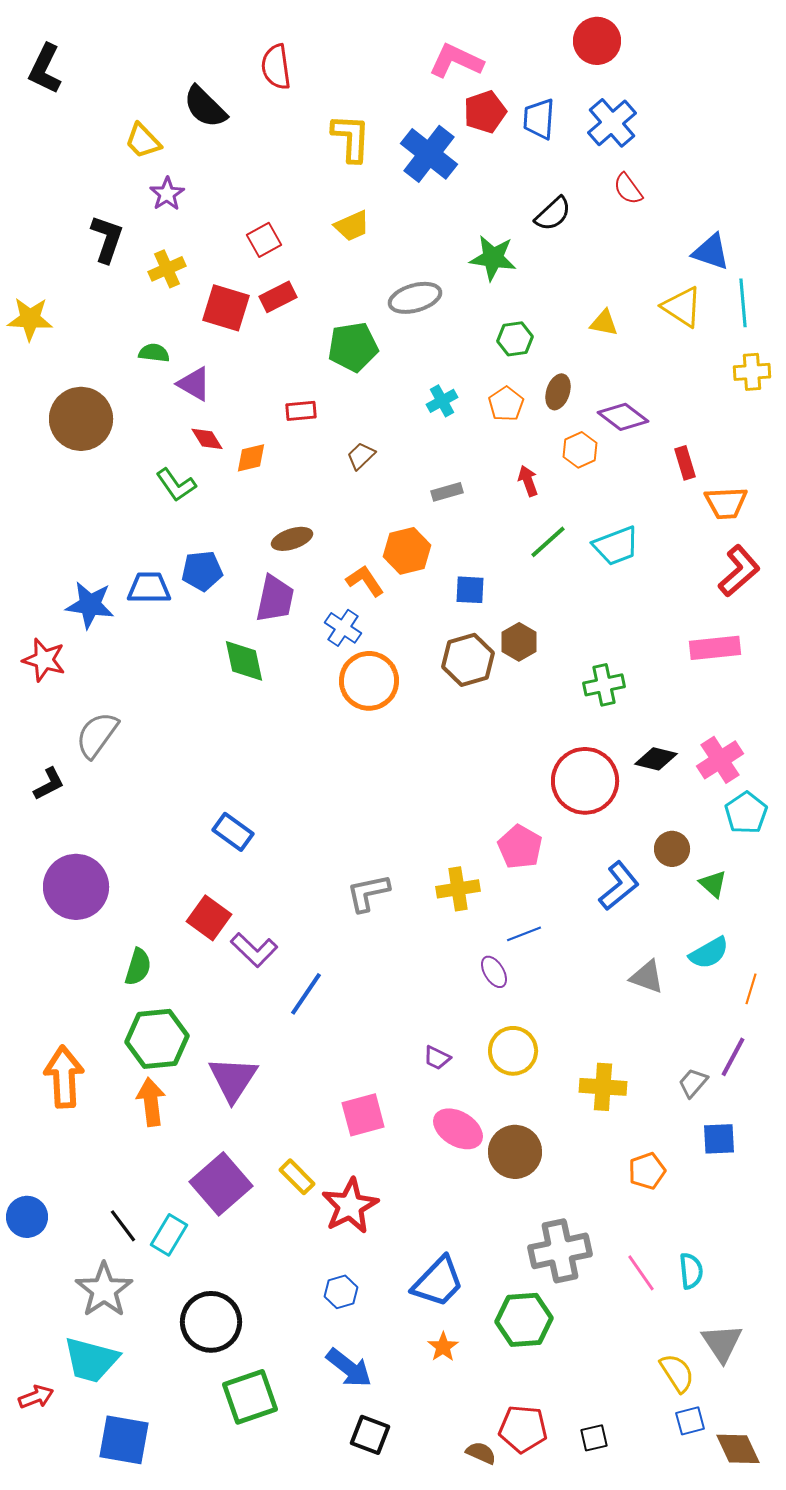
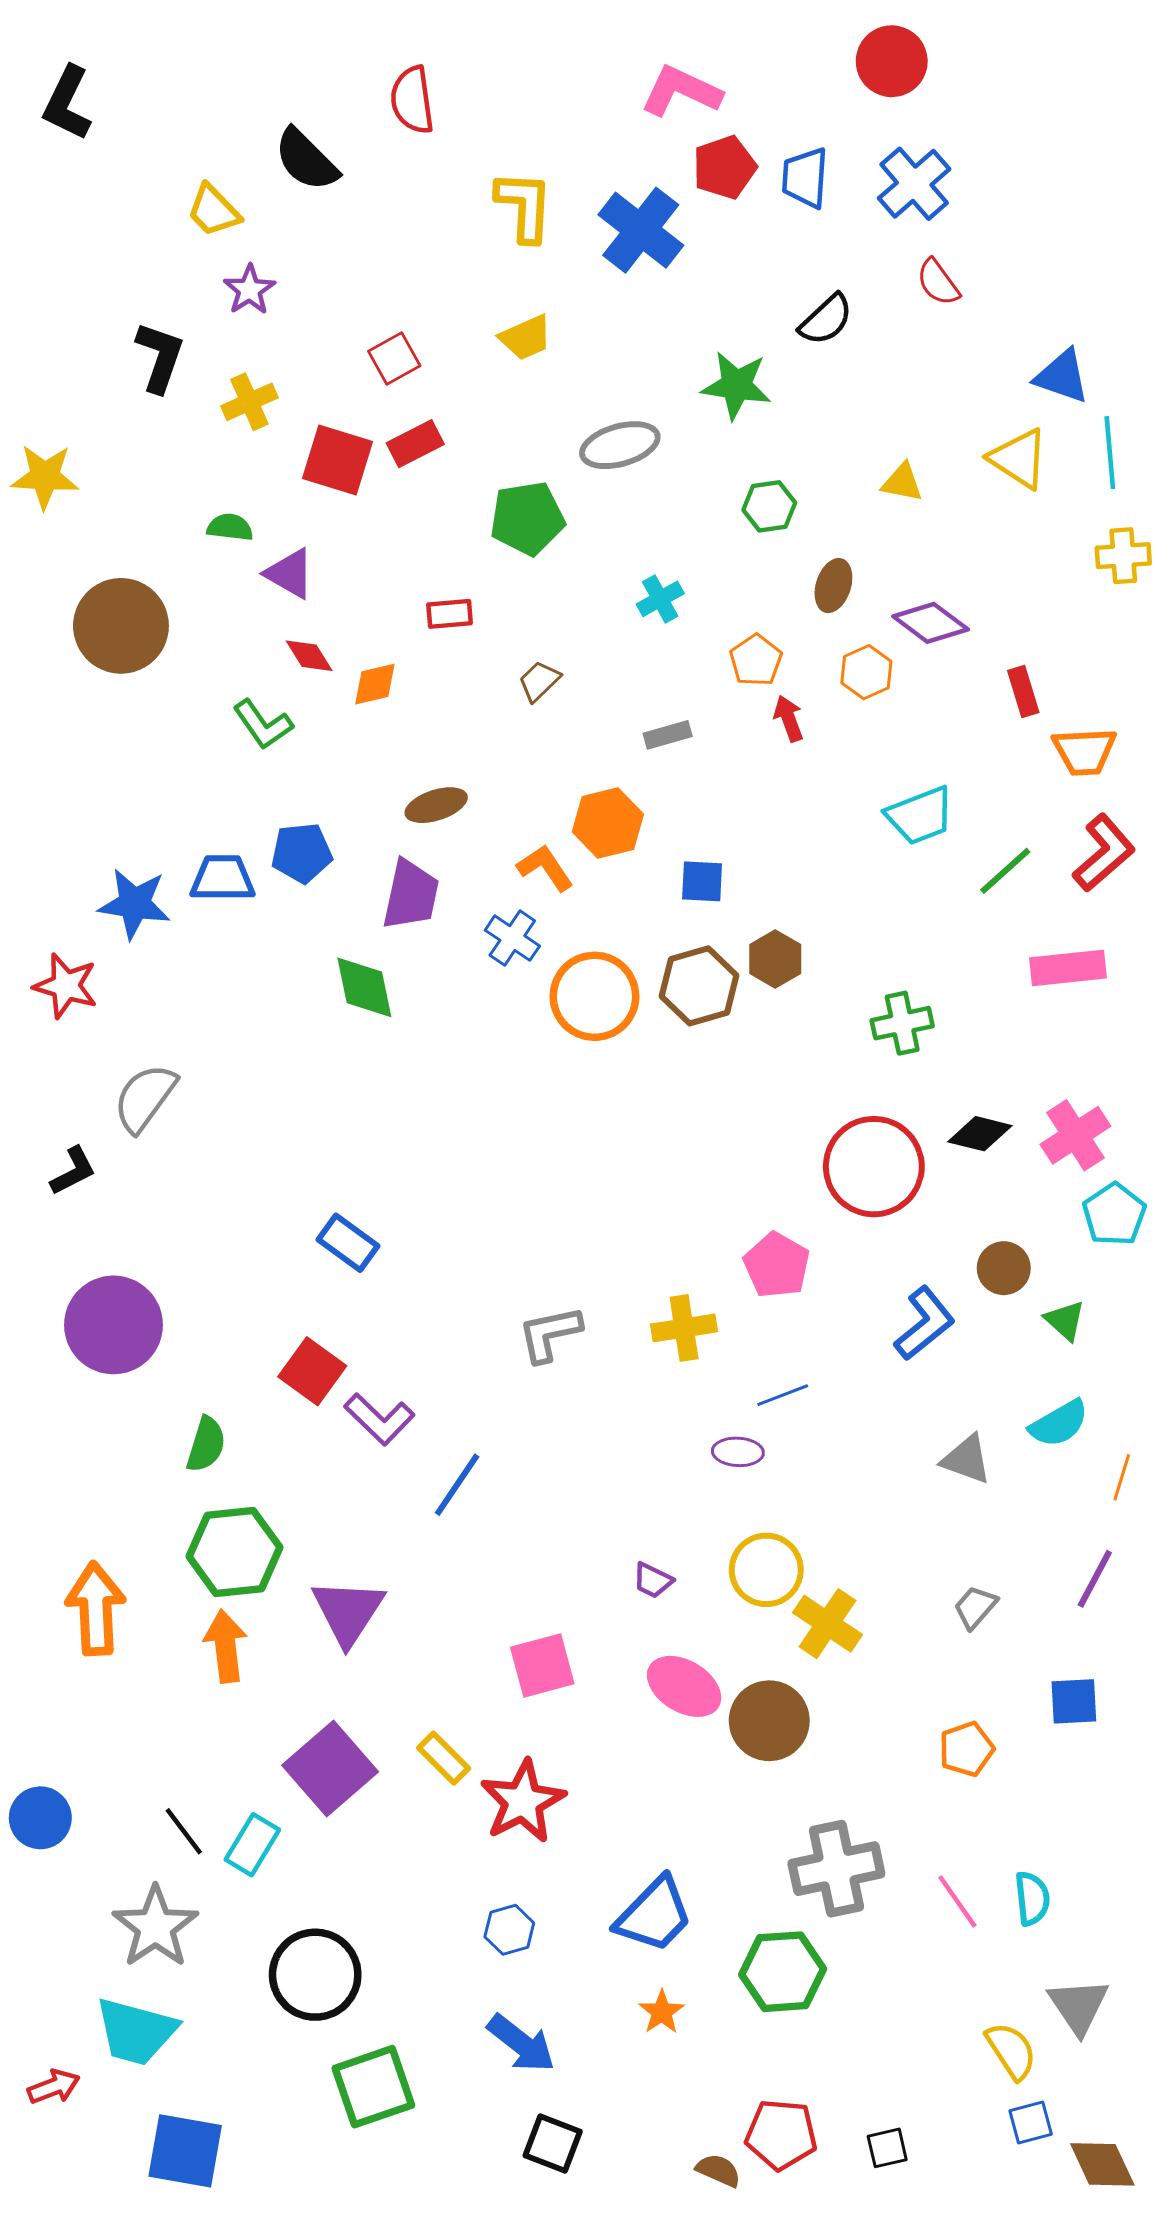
orange pentagon: (506, 404) -> (756, 660), moved
green line: (548, 542) -> (1005, 871), moved
orange circle: (369, 681) -> (594, 996), moved
purple ellipse: (494, 972) -> (738, 1452), turned -56
gray trapezoid: (693, 1083) -> (975, 1607), moved
yellow cross: (603, 1087) -> (827, 1624), moved, turned 30

